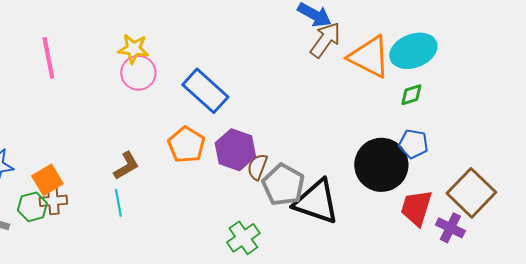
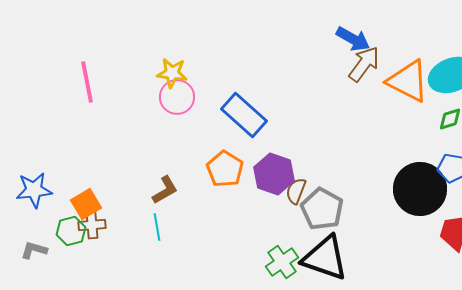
black triangle: (316, 202) -> (325, 258), moved

